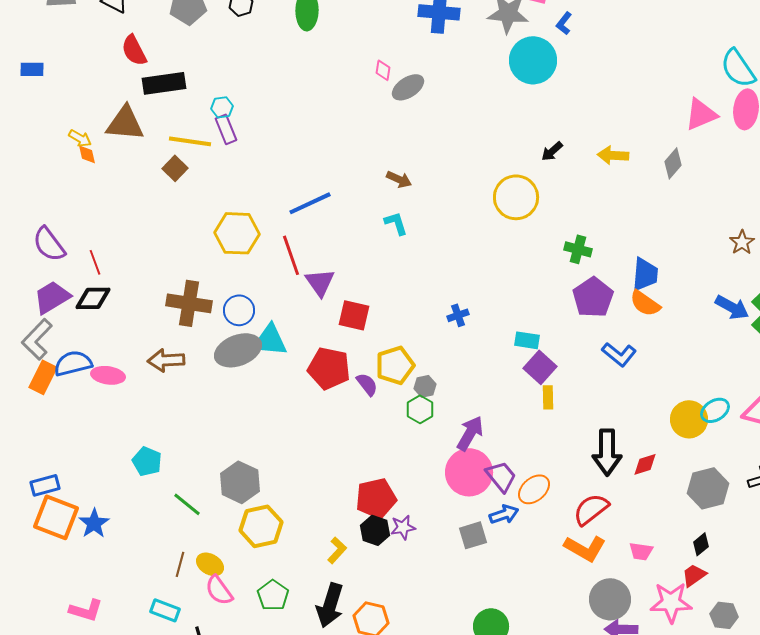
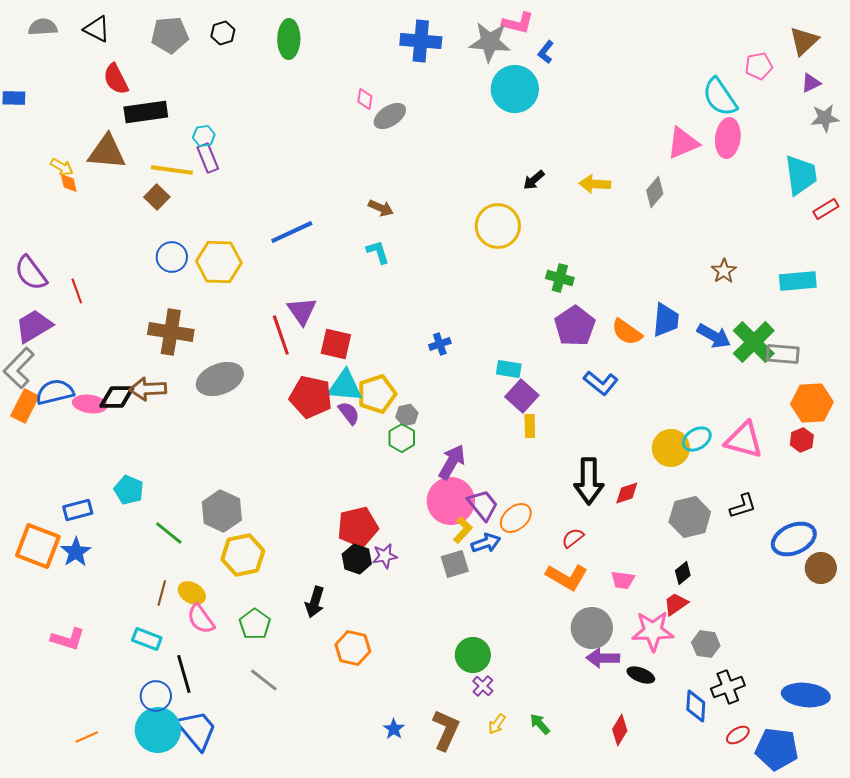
red line: (291, 255) -> (281, 335), moved
blue trapezoid: (645, 274) -> (666, 320), moved
black diamond: (93, 298) -> (117, 397), moved
blue circle: (239, 310) -> (172, 257), moved
cyan triangle: (270, 340) -> (345, 386), moved
blue rectangle: (45, 485) -> (78, 510), moved
red semicircle: (591, 509) -> (573, 538), size x0.6
yellow L-shape: (337, 550) -> (463, 530), moved
black arrow: (330, 605) -> (315, 602), moved, size x0.7

